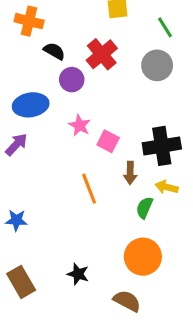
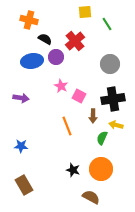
green line: (165, 27) -> (107, 24), moved
gray circle: (157, 65) -> (110, 64), moved
blue ellipse: (31, 105) -> (32, 61), moved
purple arrow: (16, 144) -> (21, 98), turned 56
black star: (78, 274) -> (73, 170), moved

